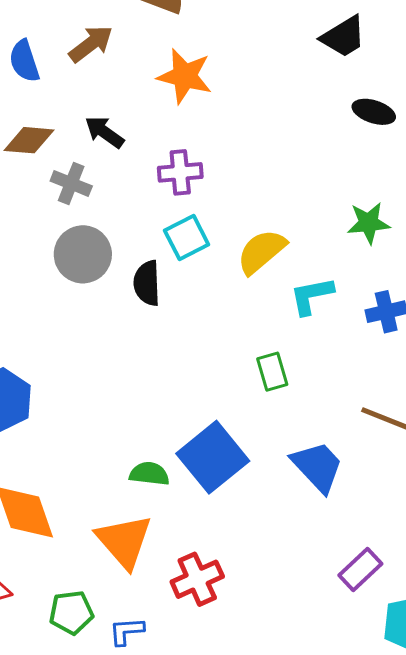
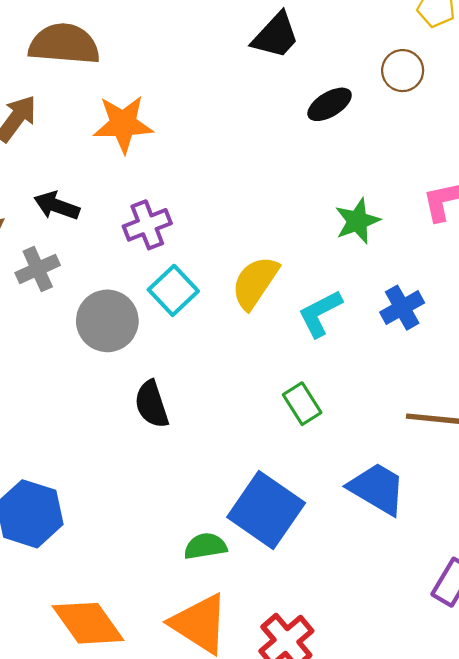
black ellipse: (374, 112) -> (330, 104), turned -33
gray cross: (71, 183) -> (38, 269), turned -30
gray circle: (83, 254) -> (107, 321), moved
black semicircle: (147, 283) -> (152, 404), moved

